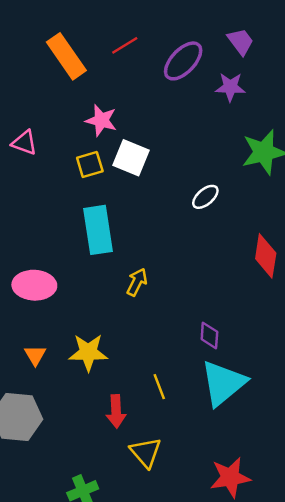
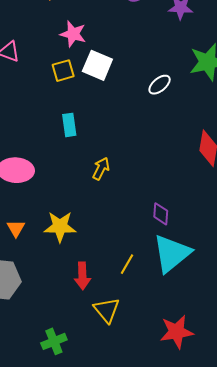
white ellipse: (205, 197) -> (160, 85), moved
cyan rectangle: (98, 230) -> (69, 125), size x0.6
yellow line: (159, 387) -> (127, 264), moved, turned 50

